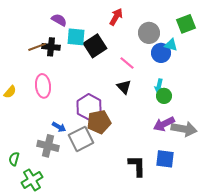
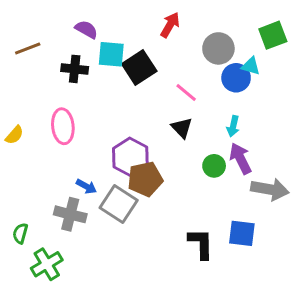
brown line: (37, 47) -> (28, 48), moved
green circle: (164, 96) -> (214, 166), moved
purple arrow: (164, 124) -> (240, 159), moved, turned 90
gray square: (81, 139) -> (119, 204), turned -30

